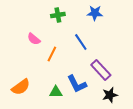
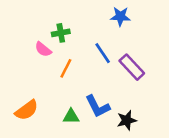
green cross: (58, 15) -> (61, 33), moved
purple rectangle: (101, 70) -> (132, 67), moved
black star: (110, 95) -> (127, 120), moved

